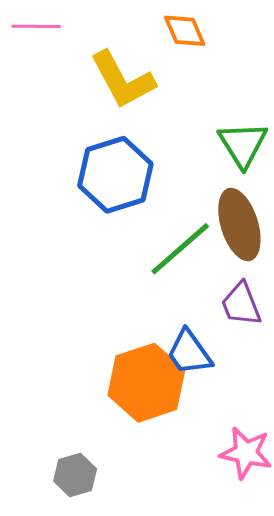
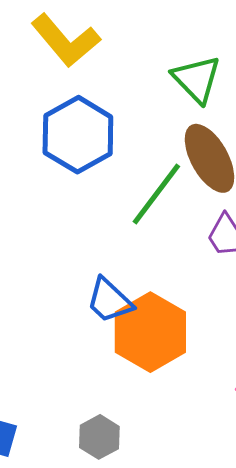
blue trapezoid: (189, 353) -> (110, 301), moved

